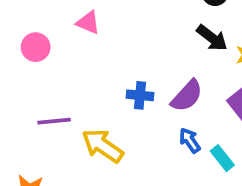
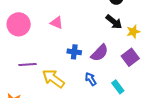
pink triangle: (88, 23) -> (57, 23), moved
pink circle: (36, 47) -> (19, 24), size x1.5
blue arrow: (190, 140) -> (91, 79), moved

